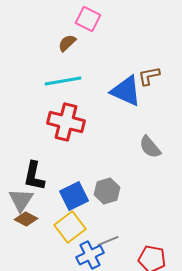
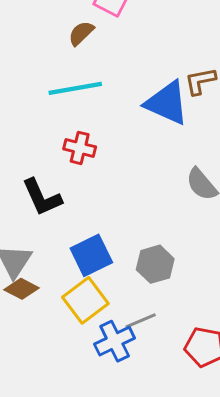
red cross: (66, 122) -> (80, 148), size x0.6
black L-shape: (34, 176) -> (42, 197), moved, turned -36
gray hexagon: (107, 191) -> (155, 264), moved

